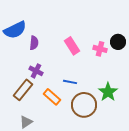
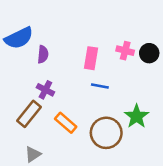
pink rectangle: (72, 46) -> (91, 58), turned 42
pink cross: (100, 49) -> (125, 51), moved
blue line: (70, 82) -> (100, 86), moved

